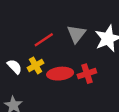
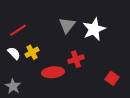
red line: (44, 40) -> (18, 30), moved
red ellipse: (60, 74) -> (53, 72), moved

